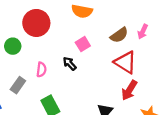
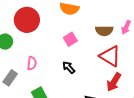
brown semicircle: (119, 35) -> (104, 31), turned 36
black arrow: (70, 64) -> (69, 67), moved

